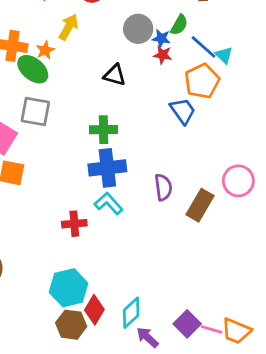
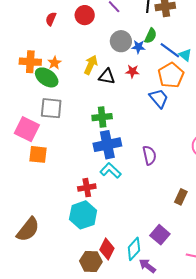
yellow arrow: (69, 27) -> (91, 65), moved
red star: (163, 55) -> (132, 71), moved
brown rectangle: (200, 205) -> (181, 197), moved, size x0.7
cyan hexagon: (69, 288) -> (83, 215), moved
purple square: (187, 324) -> (160, 235), moved

